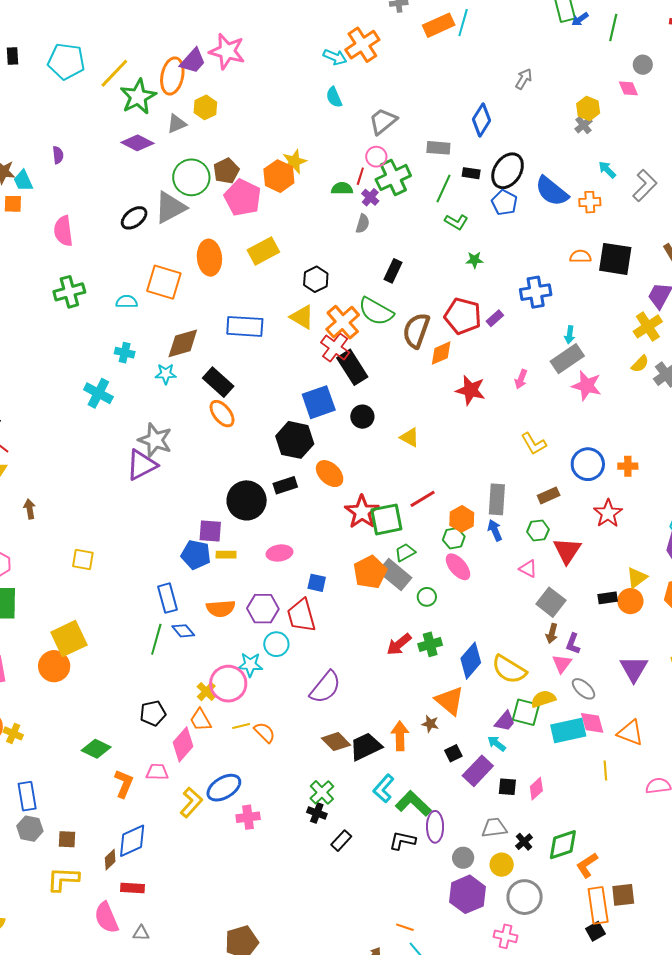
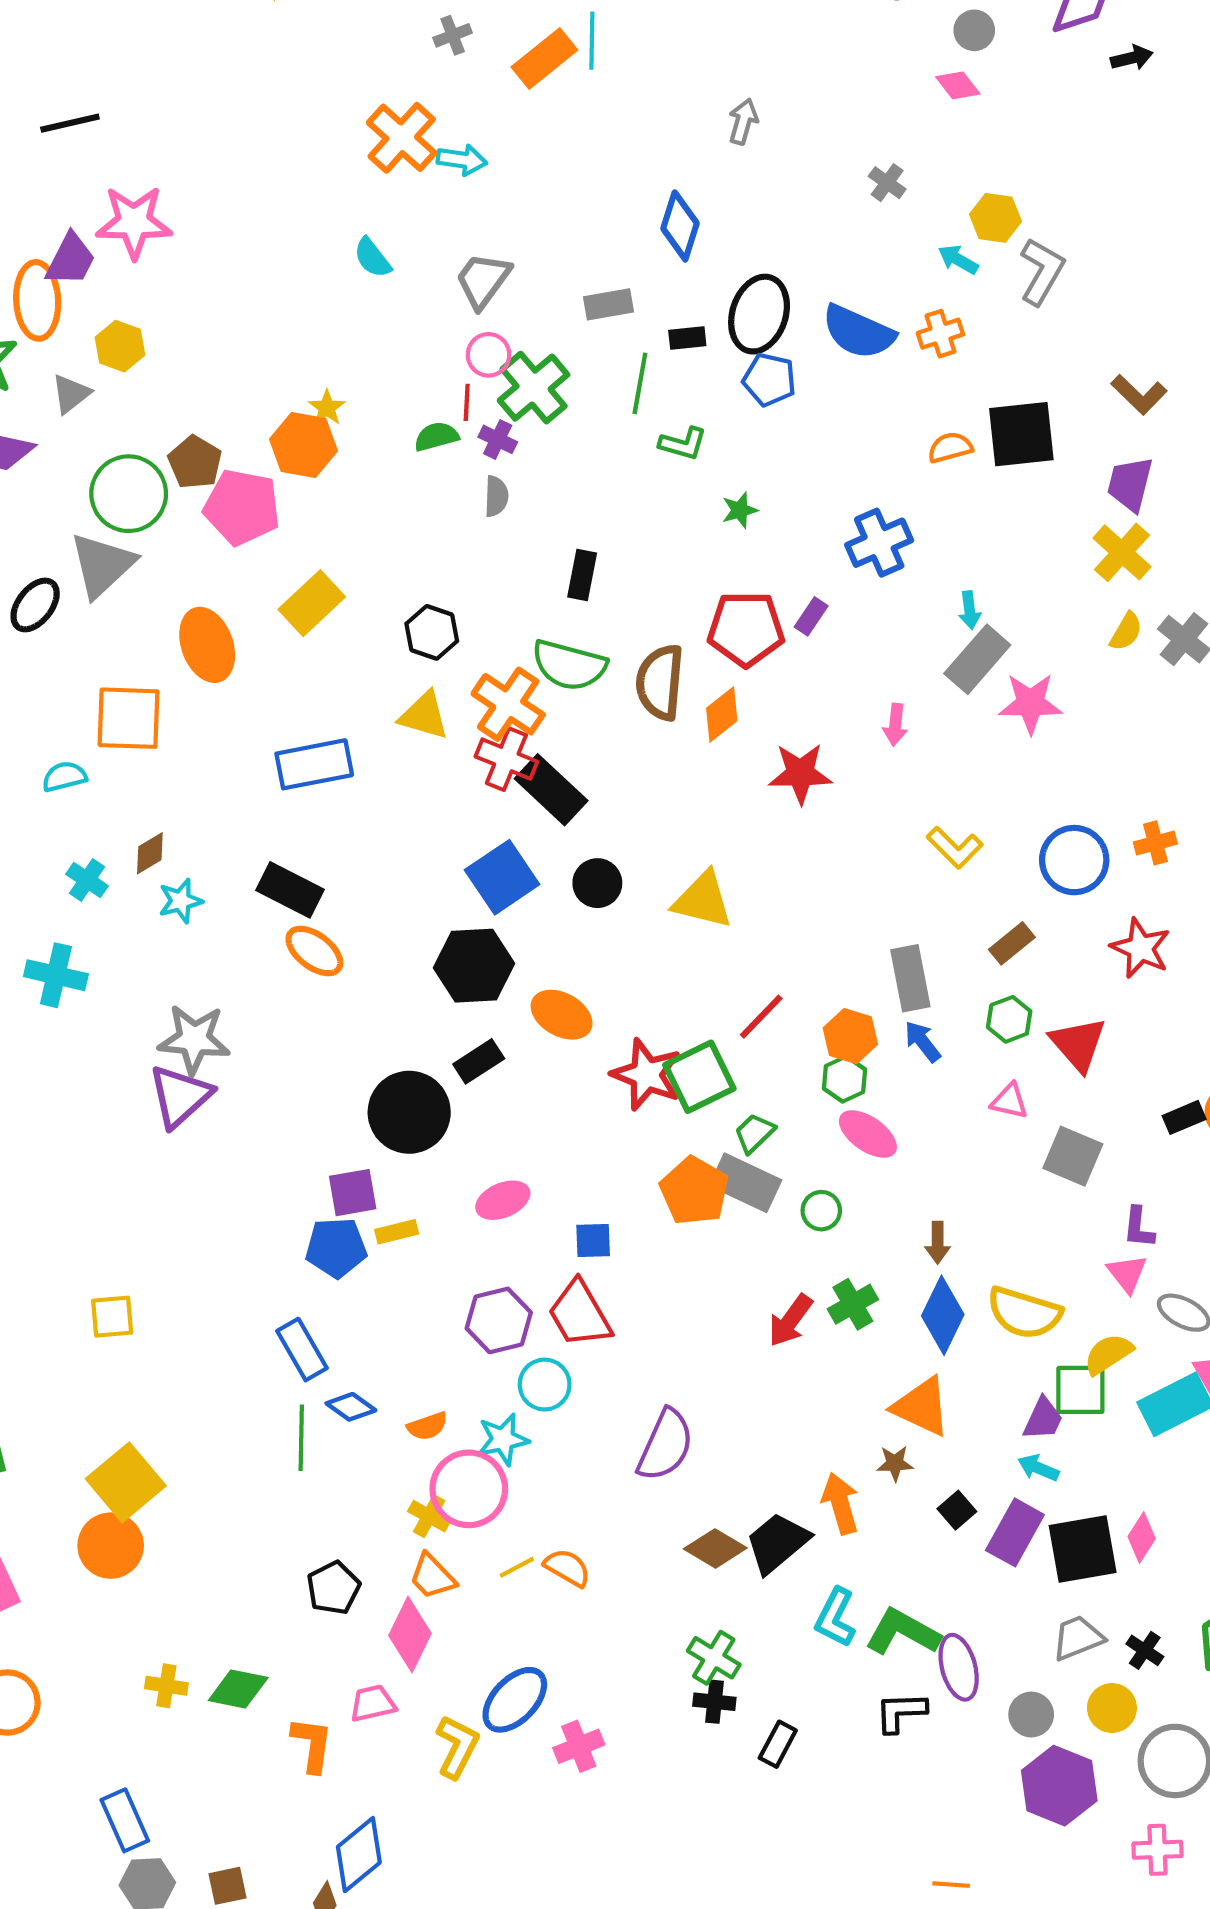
cyan arrow: (335, 57) -> (462, 160), moved
yellow hexagon: (588, 108) -> (996, 218), moved
yellow star: (294, 162) -> (327, 408), size x0.7
brown diamond: (183, 343) -> (150, 853), moved, size x0.6
cyan cross: (125, 353) -> (87, 880), turned 36
yellow triangle: (410, 437) -> (703, 900), size x1.5
orange semicircle: (221, 608) -> (427, 1426), moved, size x0.7
brown arrow: (552, 633) -> (938, 1243), moved
yellow cross: (13, 733) -> (166, 1686), moved
black square: (507, 787) -> (1083, 1549), size x1.8

